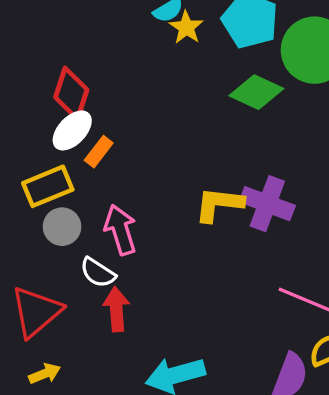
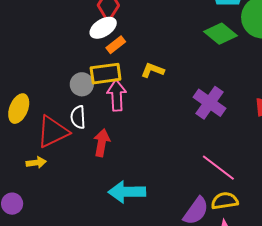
yellow rectangle: (48, 186) -> (106, 74), moved
yellow L-shape: (219, 204) -> (153, 70), moved, size x0.7
white semicircle: (98, 273) -> (78, 117), moved, turned 40
yellow arrow: (45, 374) -> (36, 163), moved

